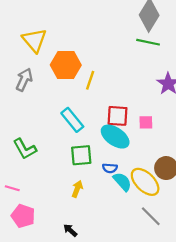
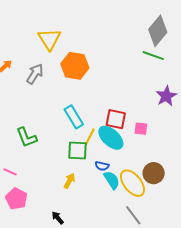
yellow line: (90, 80) -> (90, 137), moved

